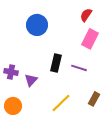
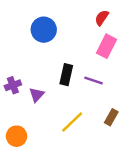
purple cross: (11, 72) -> (13, 85), turned -32
orange circle: (13, 106) -> (17, 136), moved

